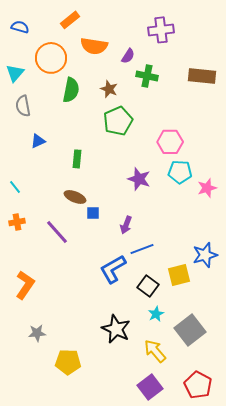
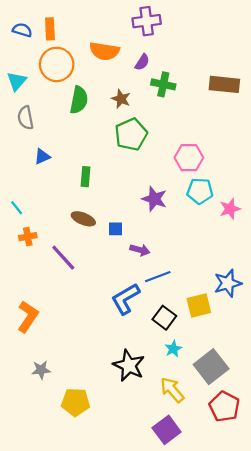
orange rectangle: (70, 20) -> (50, 29), moved, turned -54
purple cross: (161, 30) -> (147, 21), moved
blue square: (93, 213) -> (116, 229), moved
orange cross: (17, 222) -> (28, 237), moved
purple arrow: (126, 225) -> (140, 250), turned -96
red pentagon: (198, 385) -> (224, 407), moved

